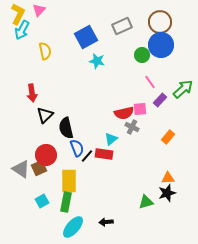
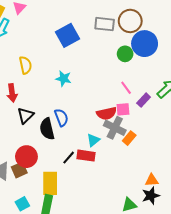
brown circle: (160, 22) -> (130, 21), moved
gray rectangle: (122, 26) -> (105, 24), turned 30
yellow semicircle: (45, 51) -> (25, 65), moved
cyan star: (97, 61) -> (63, 78), moved
pink line: (150, 82) -> (126, 88), moved
gray cross: (132, 127) -> (115, 128), size x1.5
orange rectangle: (168, 137) -> (129, 138), moved
blue semicircle: (77, 148) -> (61, 118), moved

